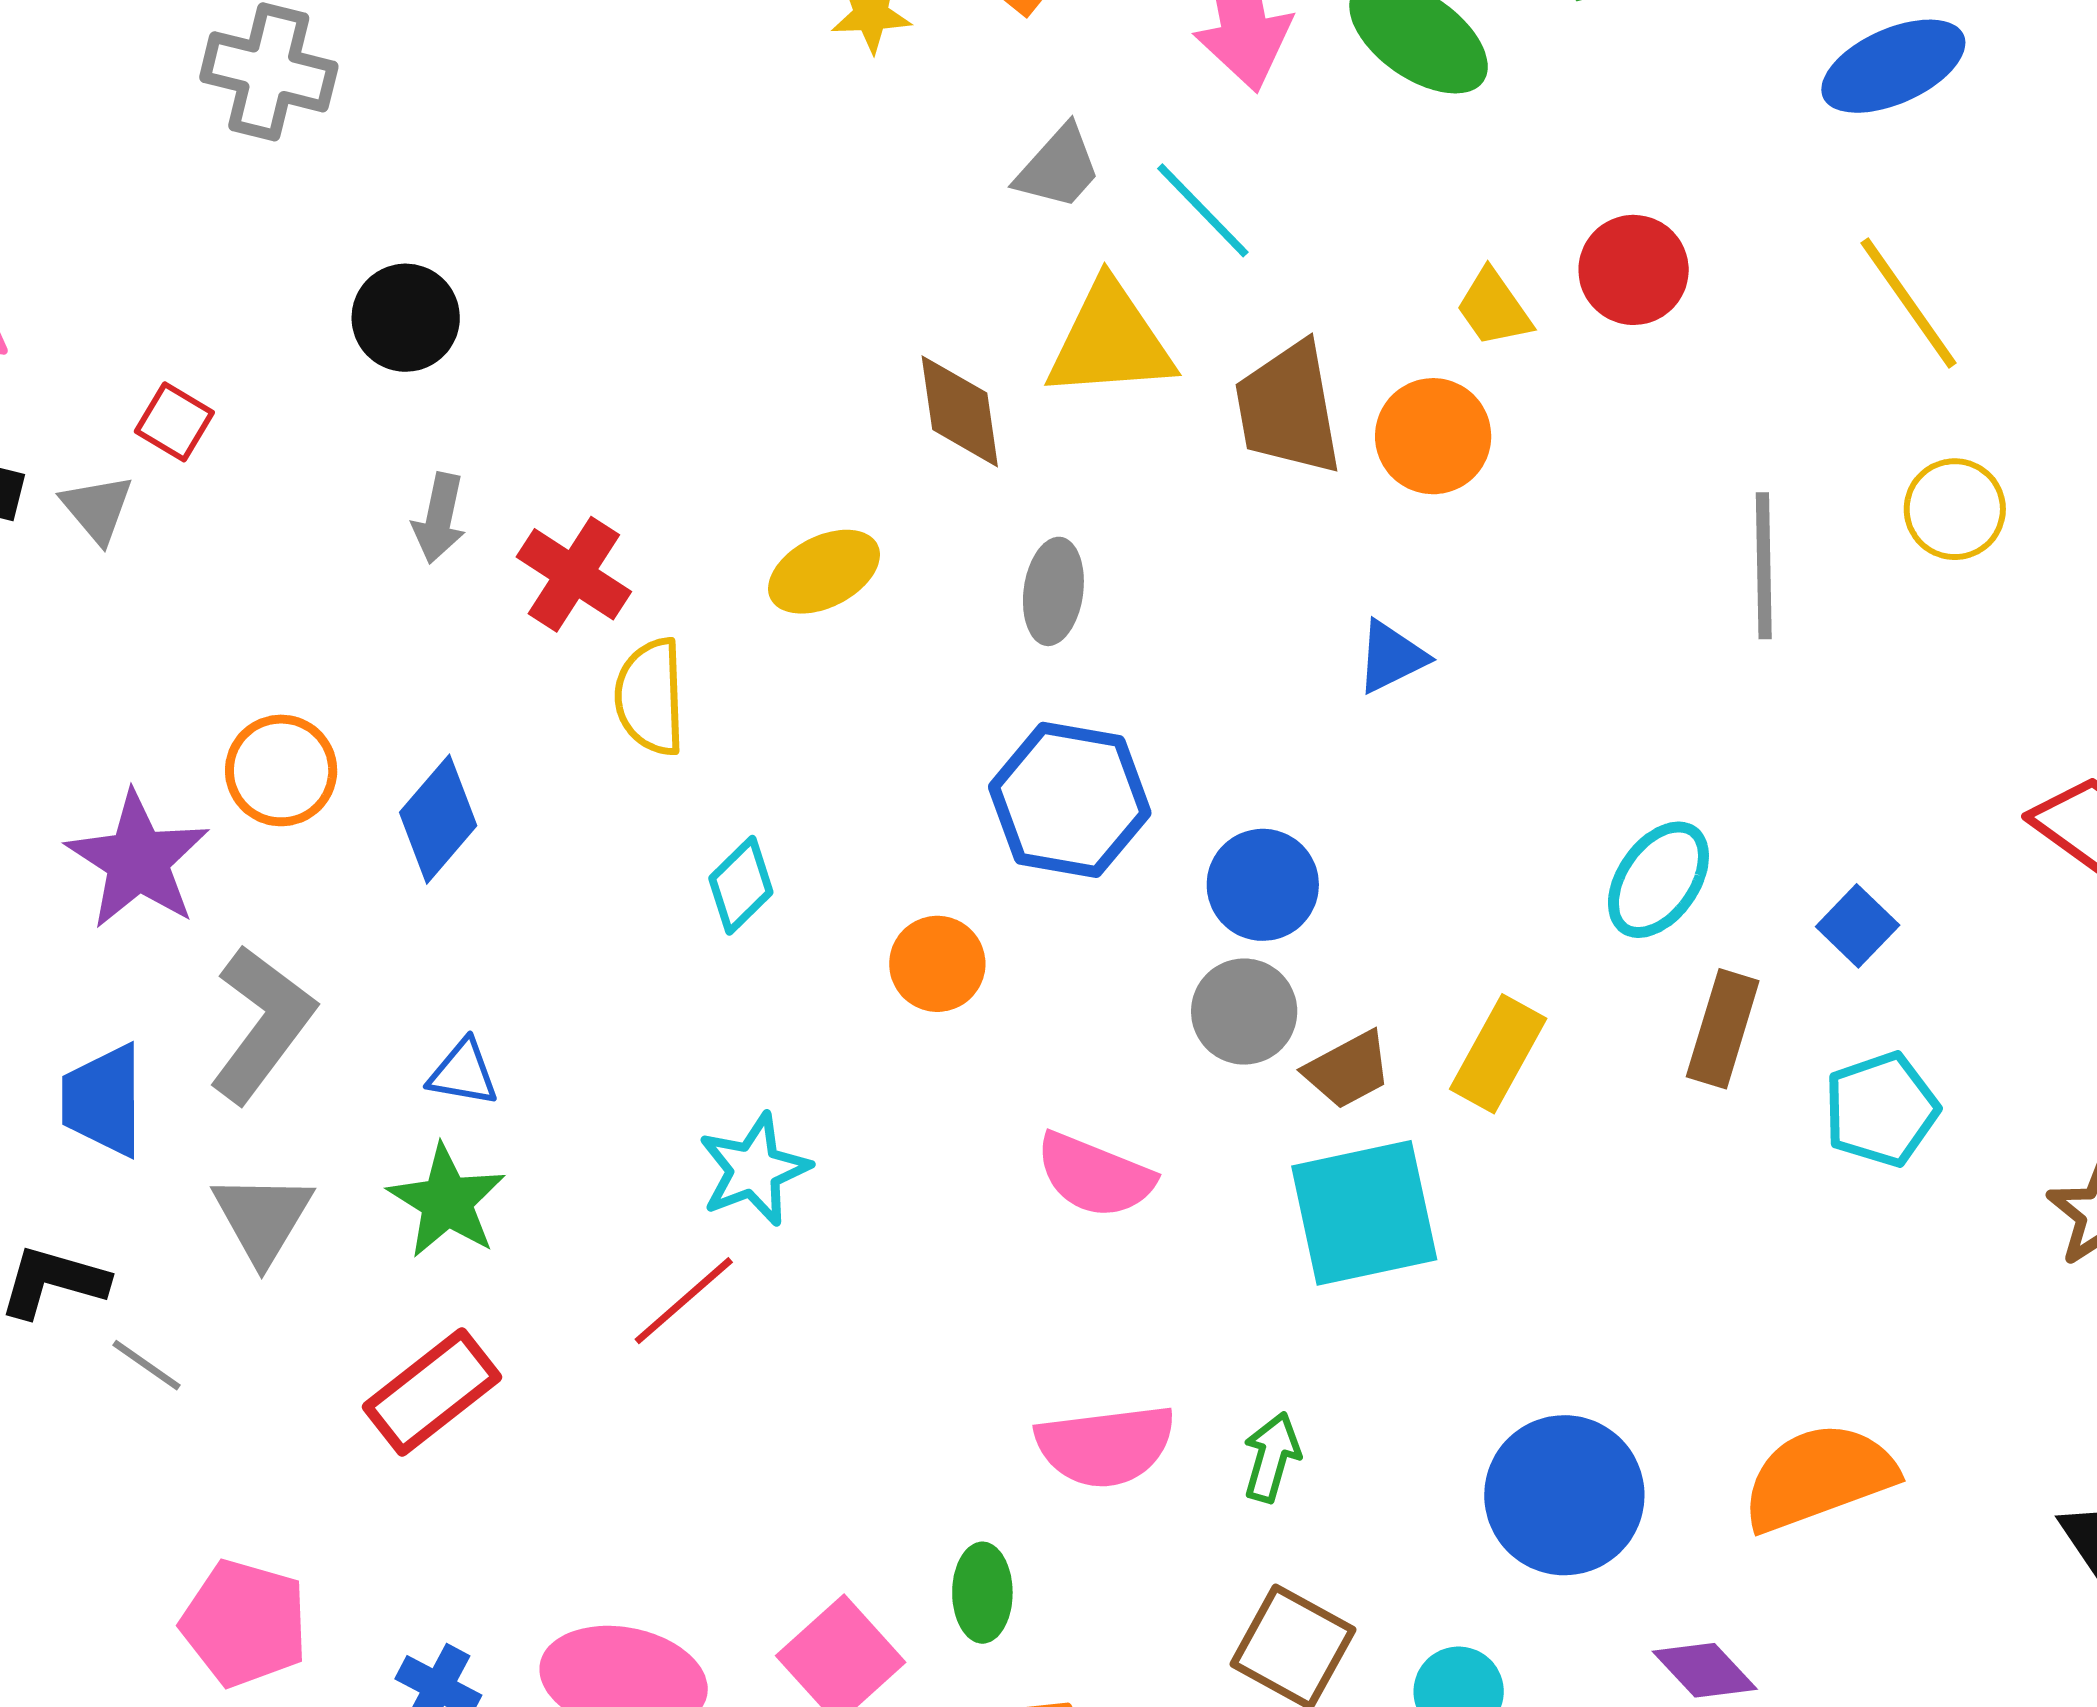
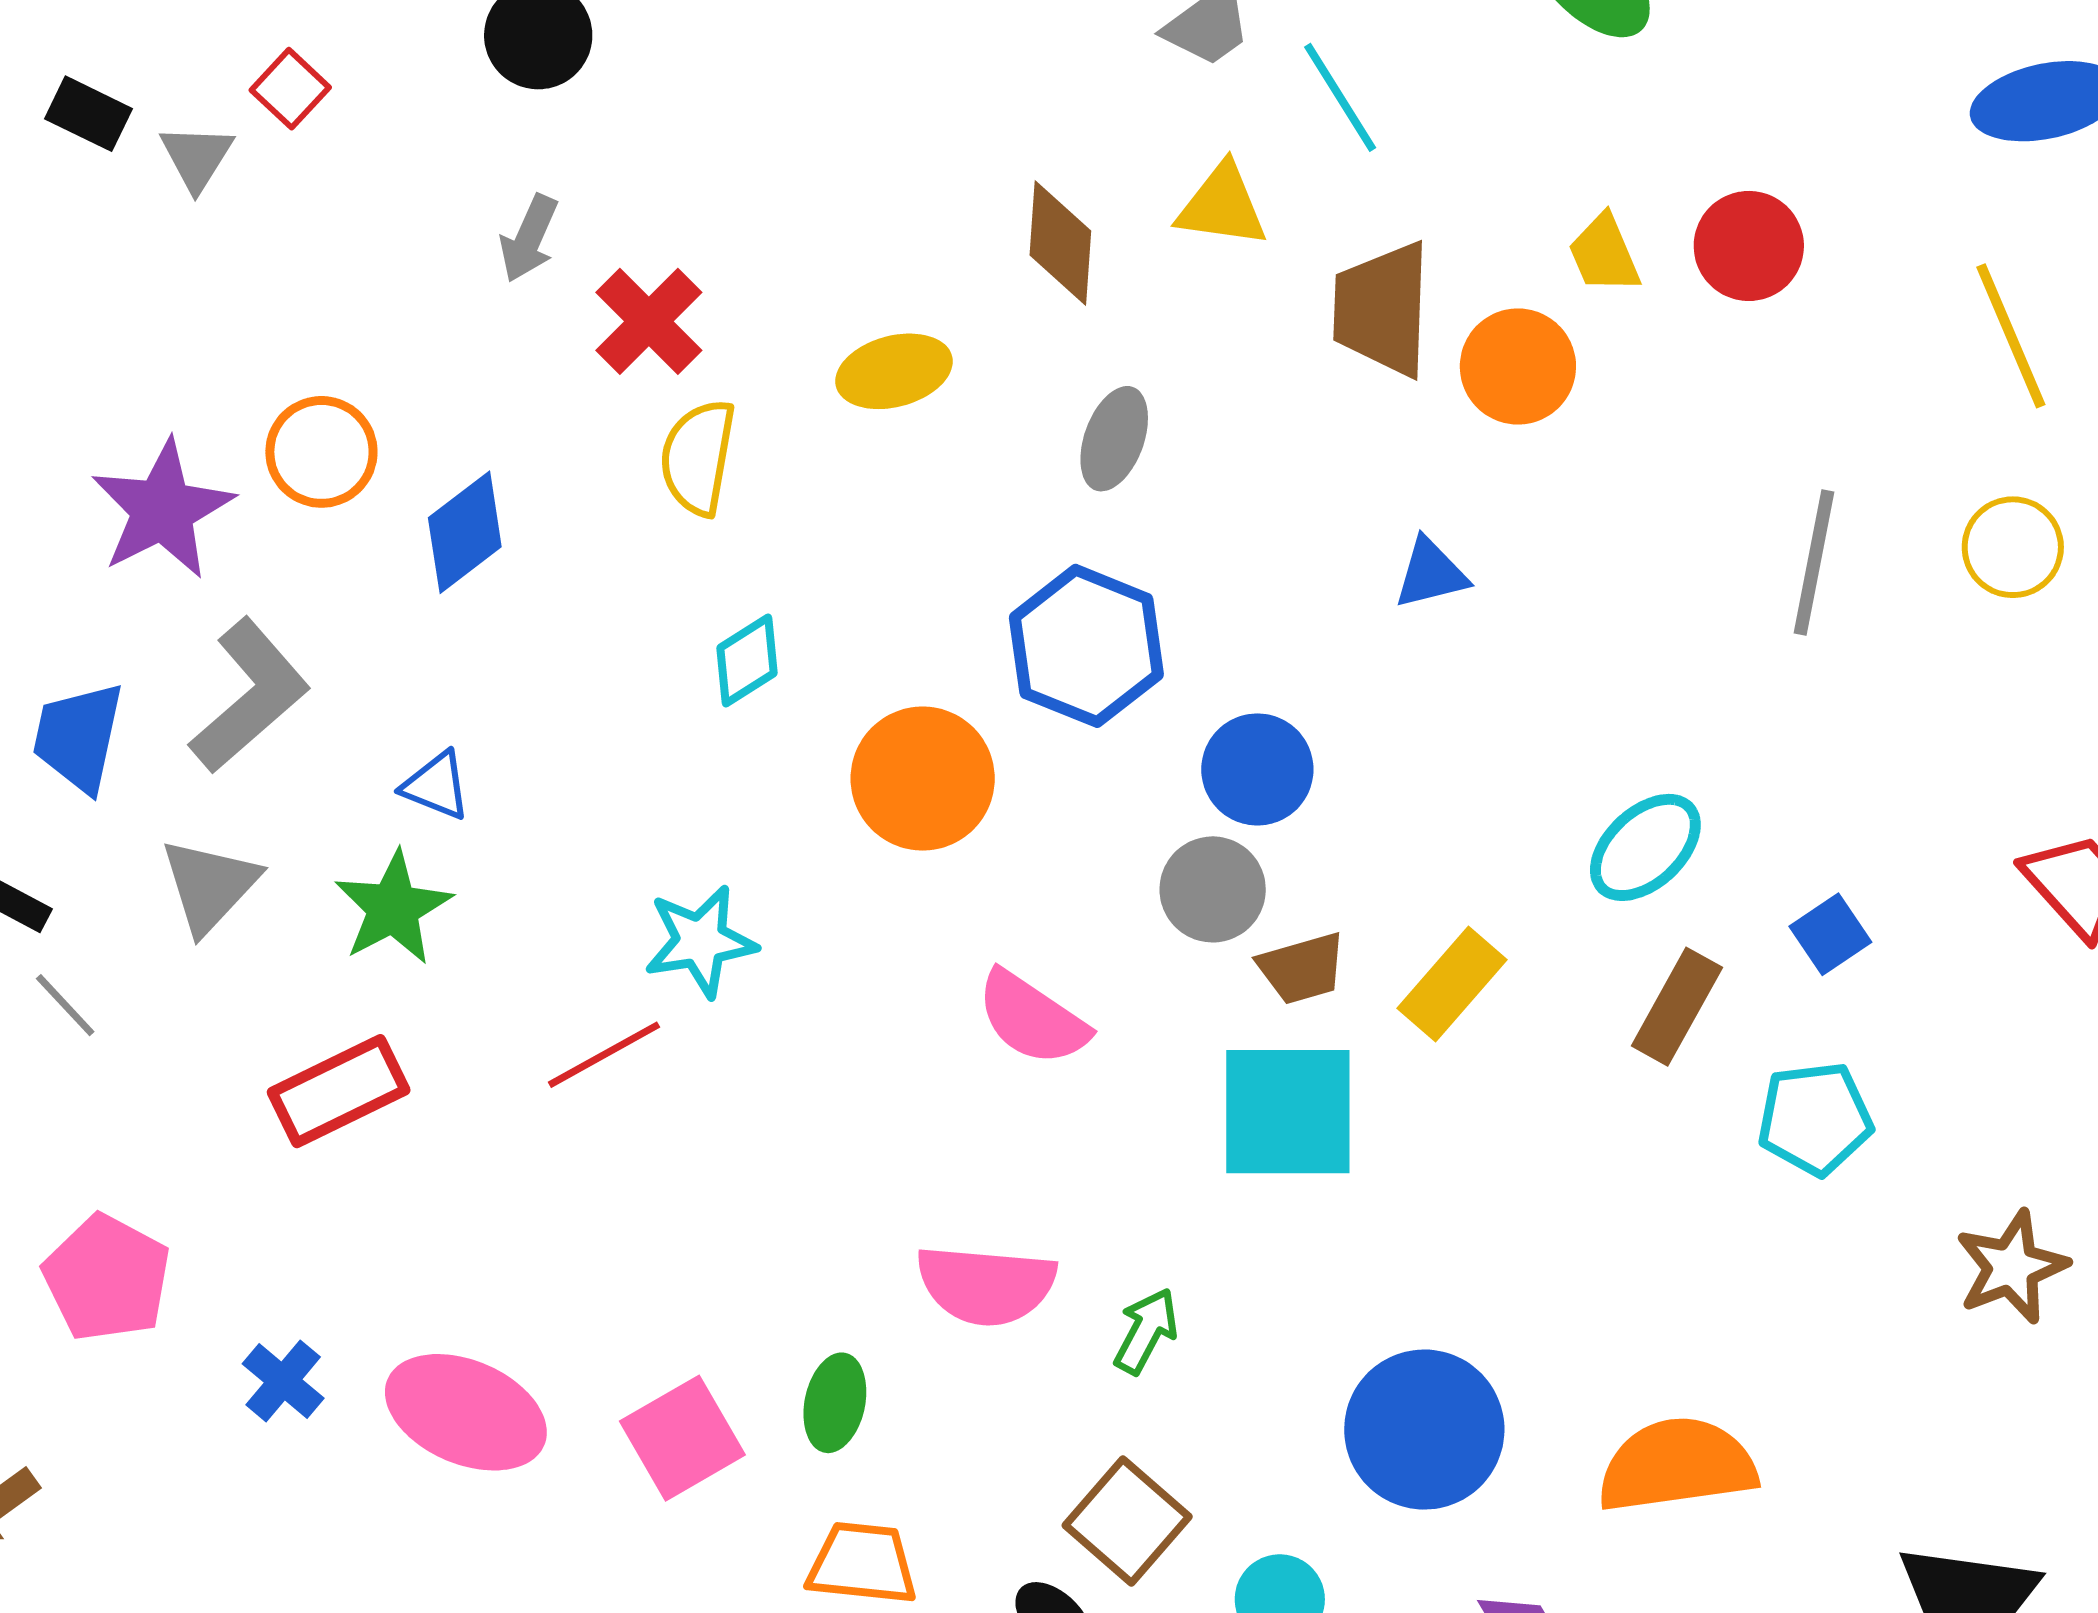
yellow triangle: (1110, 341) -> (1222, 206), size x0.7
orange circle: (937, 964) -> (923, 779), size x1.5

